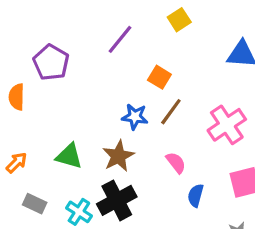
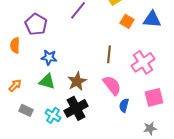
orange square: (159, 77) -> (127, 21), moved
brown line: (171, 112) -> (109, 54), turned -30
blue star: (135, 117) -> (49, 57), moved
pink semicircle: (176, 163) -> (112, 85), size x1.5

